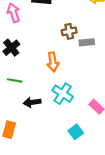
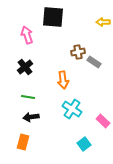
gray rectangle: (87, 42) -> (94, 62), turned 40
black arrow: (32, 102) -> (31, 117), moved

